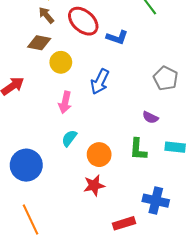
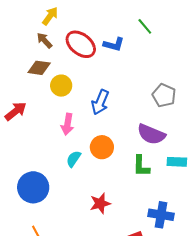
blue L-shape: (117, 37) -> (114, 44), moved
purple semicircle: (150, 117) -> (151, 134), size x1.8
orange circle: (99, 155) -> (102, 147), moved

